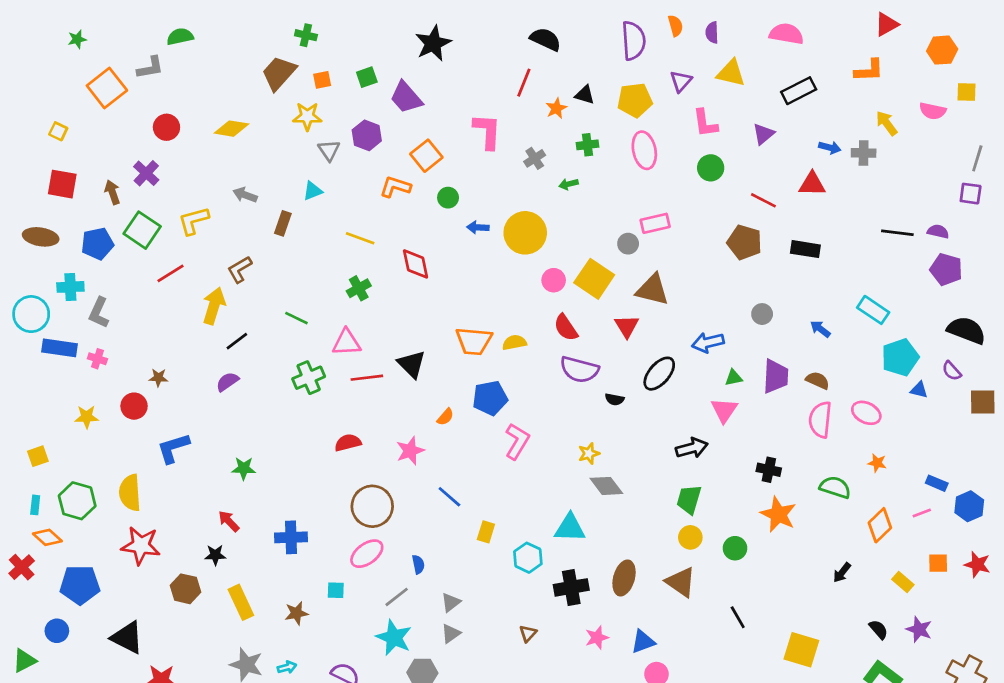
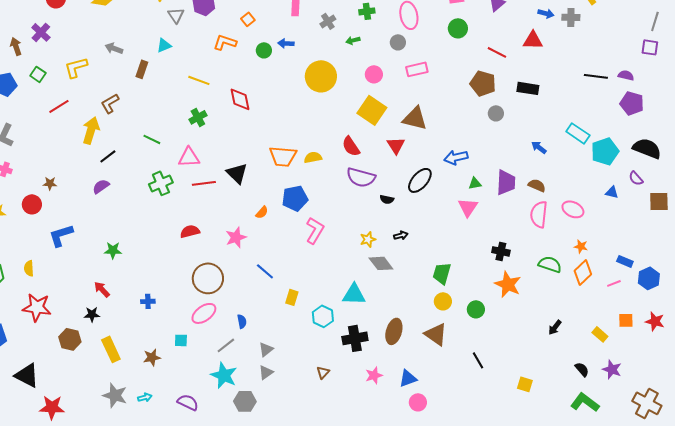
orange square: (426, 156) -> (248, 19), size x0.6
blue arrow: (478, 227) -> (286, 43), moved
green square: (142, 230) -> (38, 74), size x0.6
gray circle: (628, 244) -> (398, 42), moved
pink circle: (554, 280) -> (374, 74), moved
gray circle: (762, 314) -> (496, 113), moved
cyan pentagon: (900, 357) -> (605, 151), moved
black arrow: (692, 448) -> (401, 235), moved, size x0.6
yellow semicircle: (130, 493) -> (29, 268), size x0.6
orange diamond: (880, 525) -> (583, 272), moved
blue cross: (291, 537) -> (148, 301), size x0.6
yellow square: (801, 650) -> (525, 384), size x0.6

